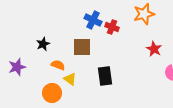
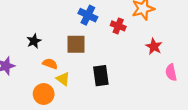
red cross: (112, 27) -> (118, 26), moved

